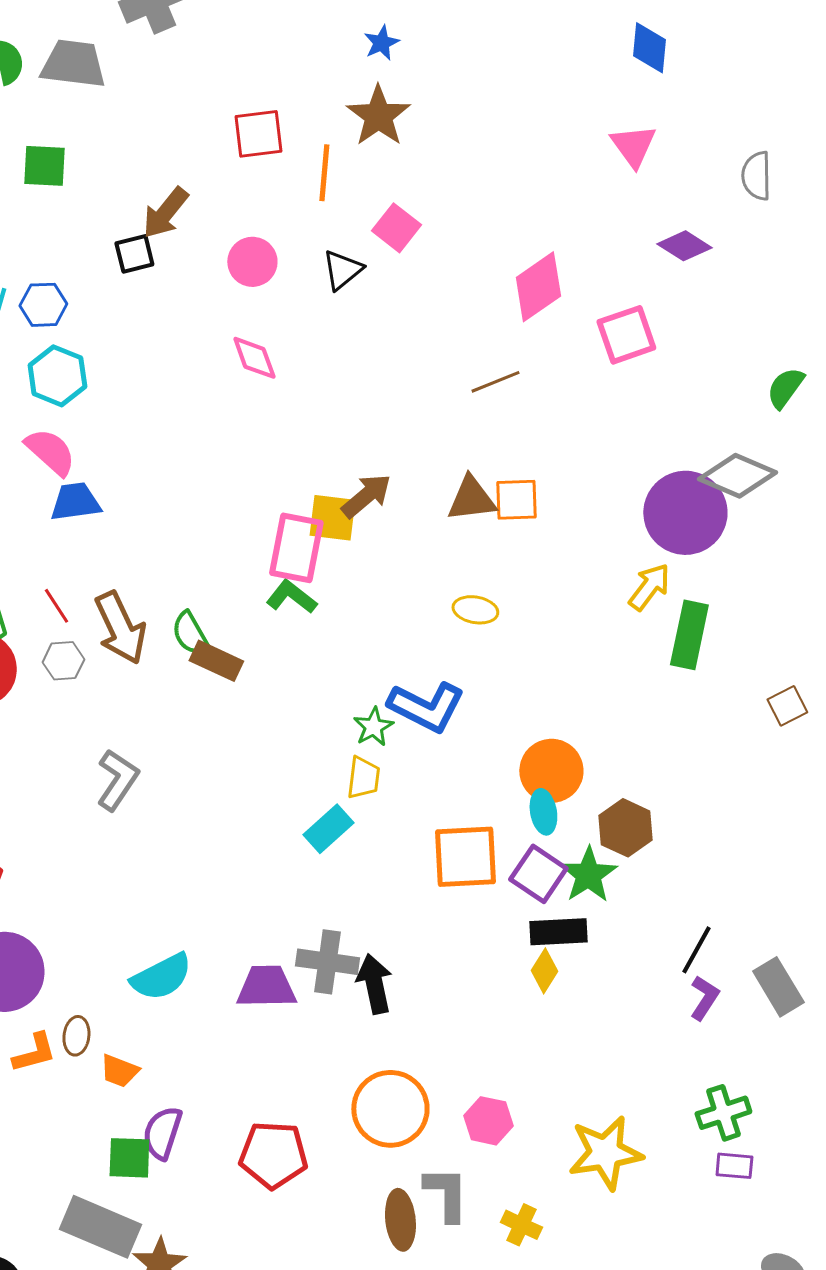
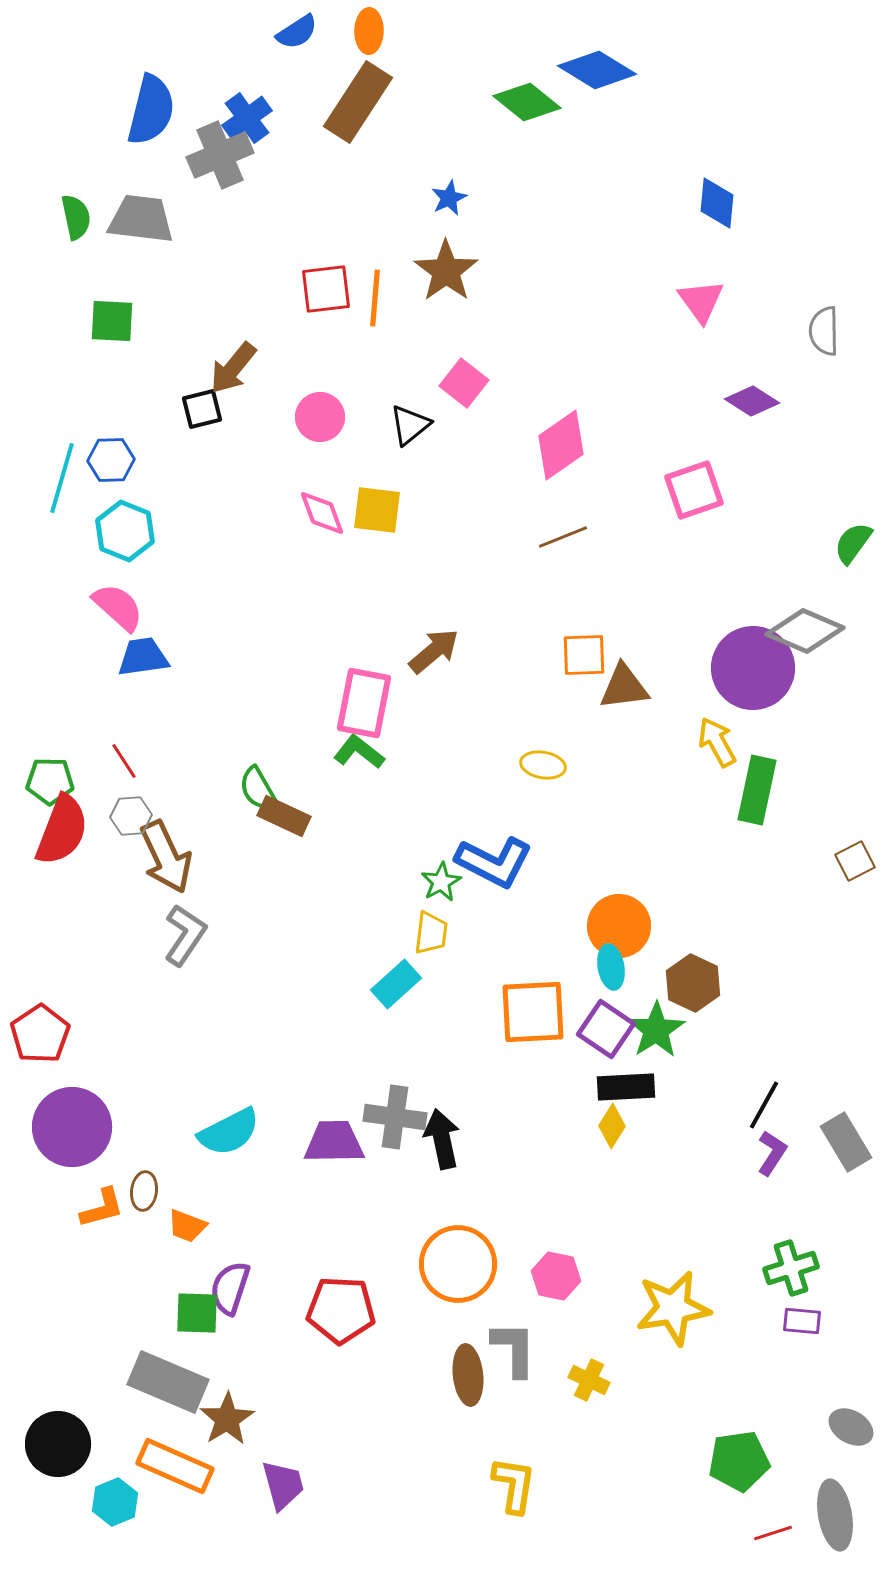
orange line: (324, 173) -> (375, 298), moved
pink diamond: (538, 287) -> (561, 445), moved
brown triangle: (471, 499) -> (624, 687), moved
yellow square: (332, 518) -> (377, 510), moved
yellow arrow: (649, 587) -> (717, 742), turned -66
brown arrow: (120, 628) -> (166, 857), moved

